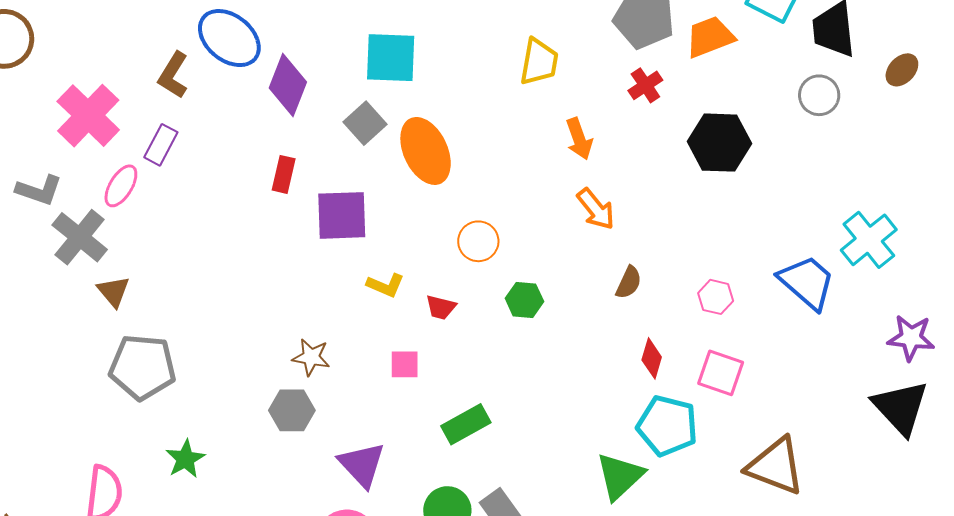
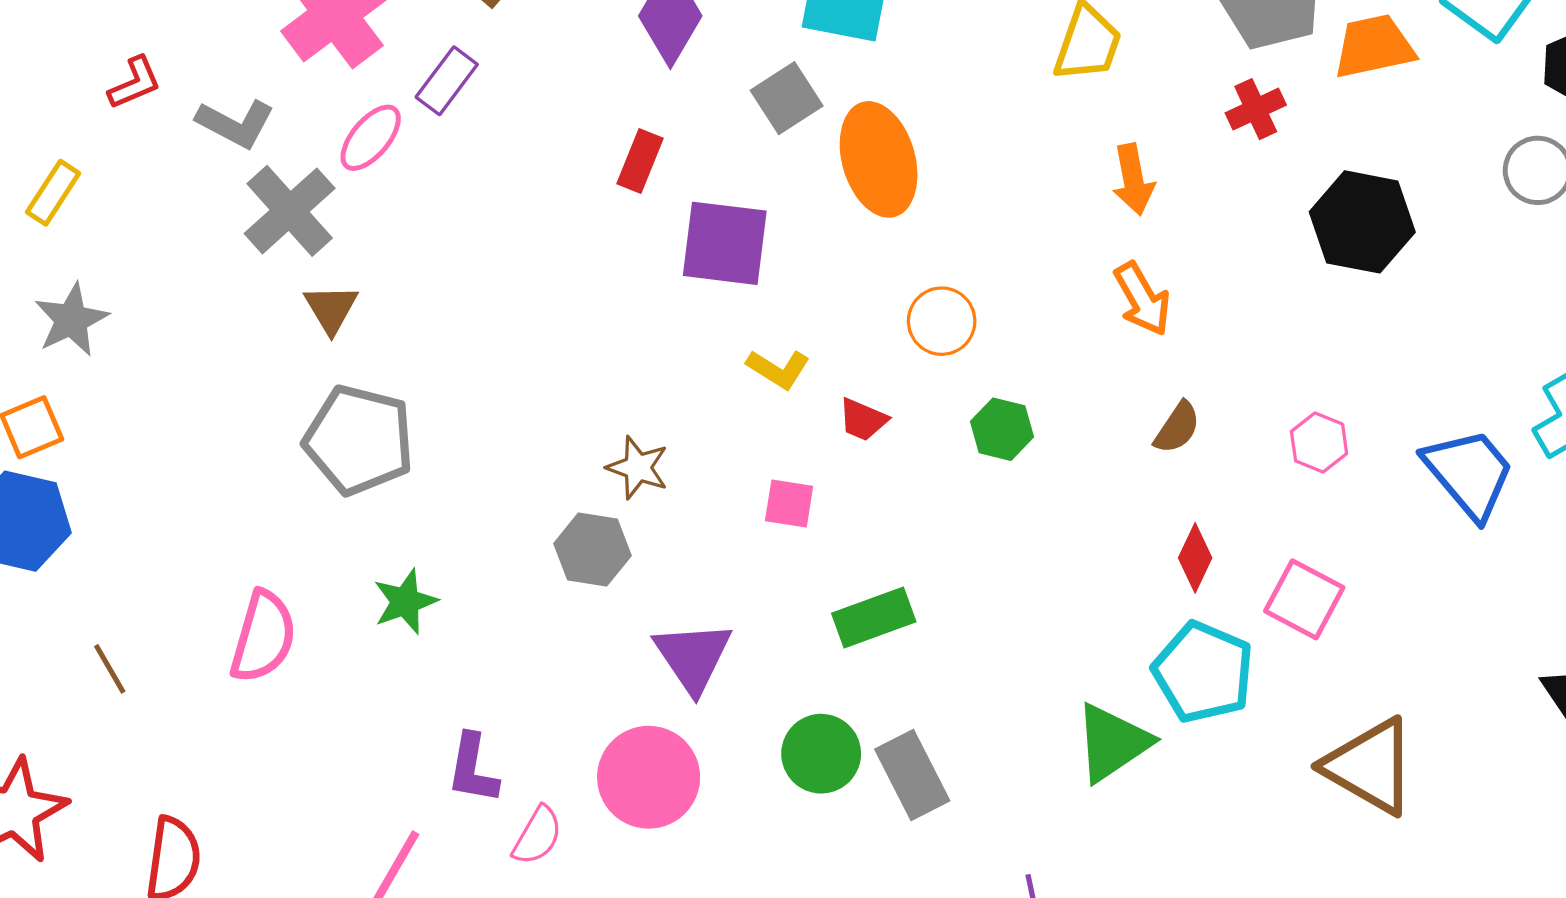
pink hexagon: (716, 297) -> (1319, 443), moved

